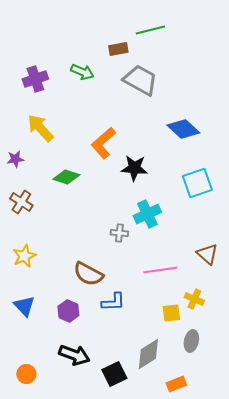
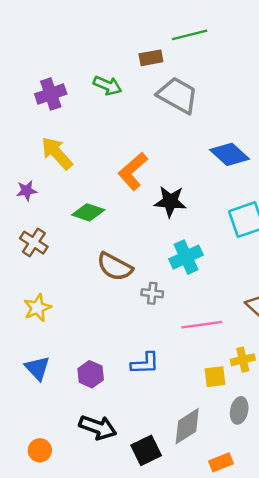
gray cross: (119, 233) -> (152, 293), moved
brown semicircle: (88, 274) -> (115, 267), moved
yellow cross: (194, 299) -> (243, 360), turned -36

